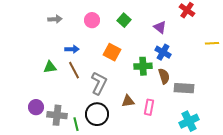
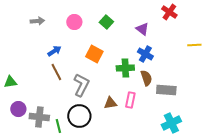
blue arrow: (72, 49) -> (54, 51), turned -32
green triangle: (50, 67) -> (10, 82), moved
pink rectangle: (149, 107) -> (130, 100), moved

